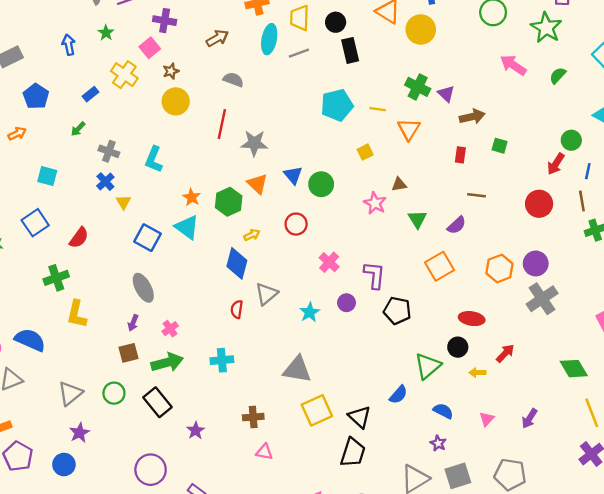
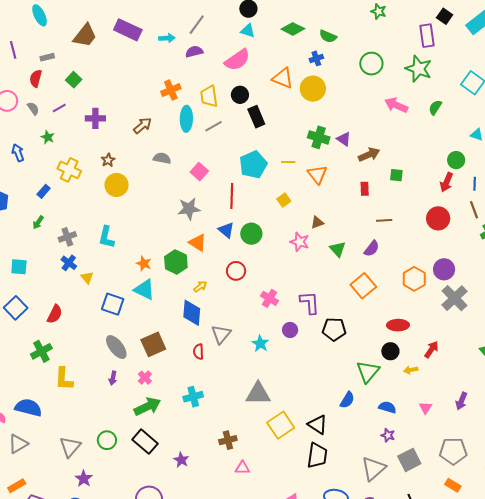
pink square: (150, 48) -> (199, 172), moved
red line: (222, 124) -> (232, 196), moved
gray cross: (109, 151) -> (67, 237), turned -30
brown square: (128, 353) -> (153, 344), moved, size x1.4

